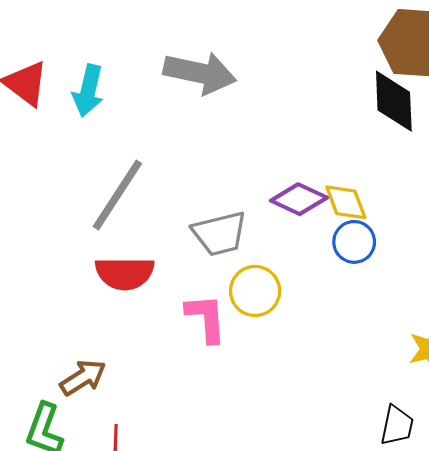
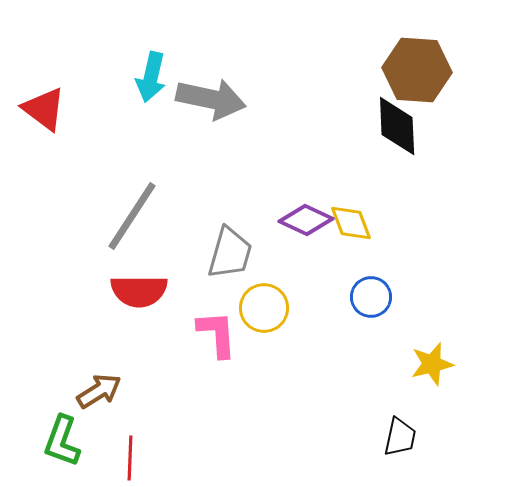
cyan arrow: (88, 91) -> (151, 77), moved
gray trapezoid: (220, 234) -> (230, 253), turned -60
blue circle: (354, 242) -> (371, 297), moved

